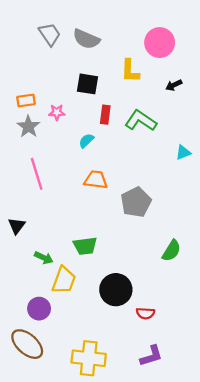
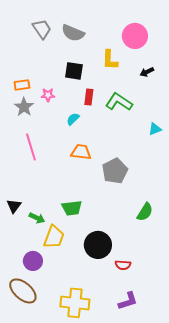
black triangle: (17, 226) -> (14, 206), moved

